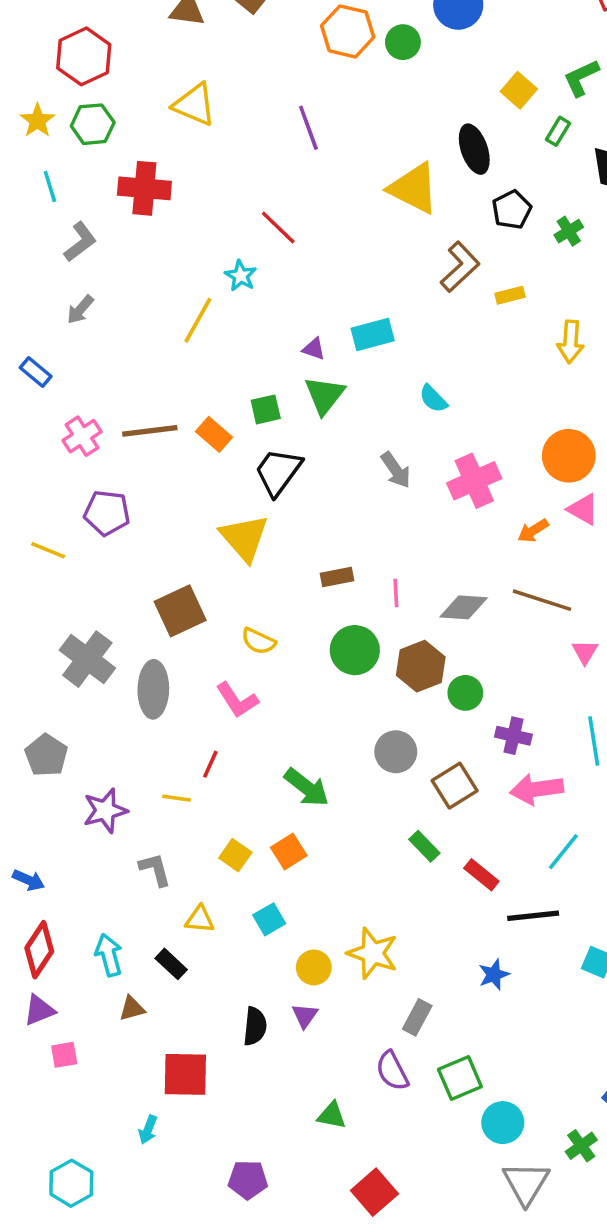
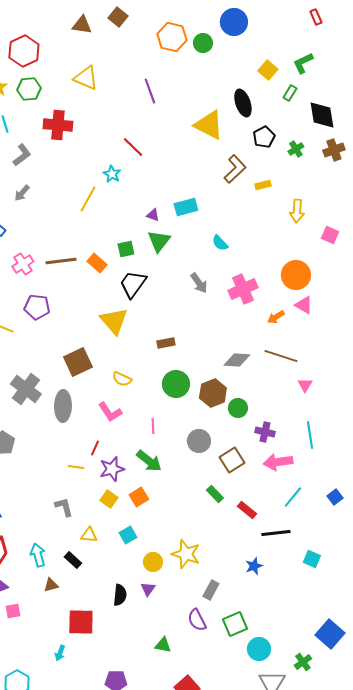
pink line: (396, 593) -> (153, 426), moved
purple star: (105, 811) -> (112, 469), moved

